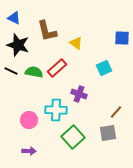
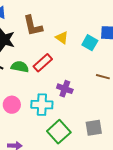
cyan square: (104, 68) -> (90, 43), moved, turned -35
brown line: (116, 112) -> (103, 77), moved, turned 64
pink circle: (29, 120) -> (12, 105), moved

